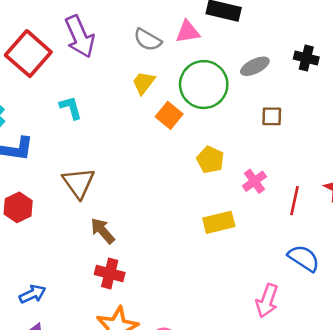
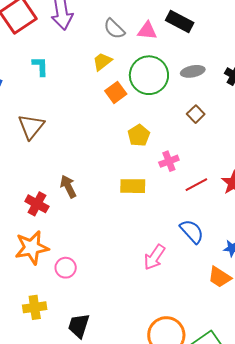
brown square: (272, 116) -> (196, 114), turned 30
red line: (295, 201) -> (196, 185), turned 35
brown arrow: (103, 231) -> (68, 186), moved

